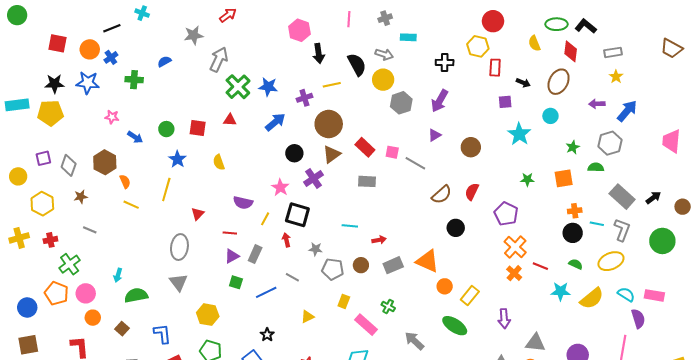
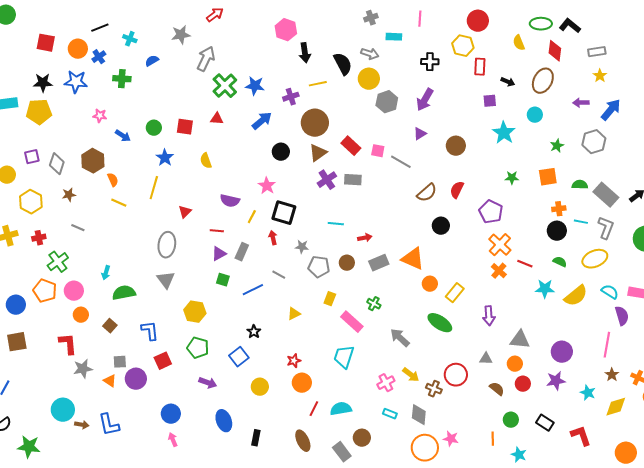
cyan cross: (142, 13) -> (130, 39), moved
pink line: (349, 19) -> (420, 19), moved
green semicircle: (596, 167) -> (580, 185), moved
purple cross: (314, 178) -> (327, 180), moved

